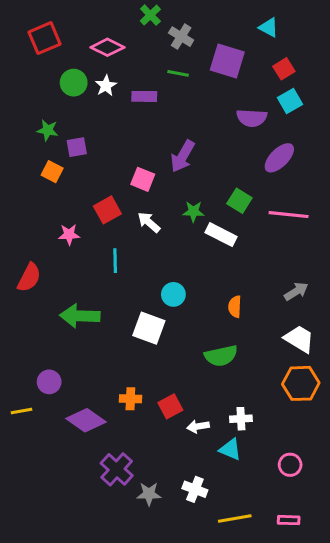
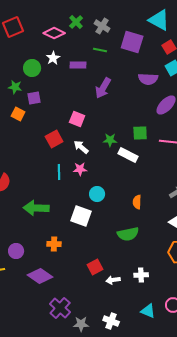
green cross: (150, 15) -> (76, 22), moved
cyan triangle: (269, 27) -> (159, 20), size x1.6
green circle: (74, 83) -> (32, 68), moved
purple arrow: (183, 156) -> (103, 88), moved
green square: (239, 201) -> (140, 133), turned -35
pink star: (69, 235) -> (80, 169), moved
orange cross: (130, 399) -> (54, 244), moved
cyan triangle: (230, 449) -> (148, 311), moved

